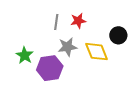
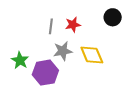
black circle: (118, 35) -> (113, 17), moved

